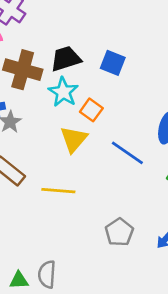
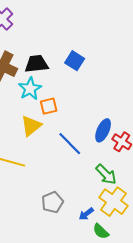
blue square: (113, 63) -> (75, 61), moved
orange square: (91, 110) -> (49, 106), turned 30

